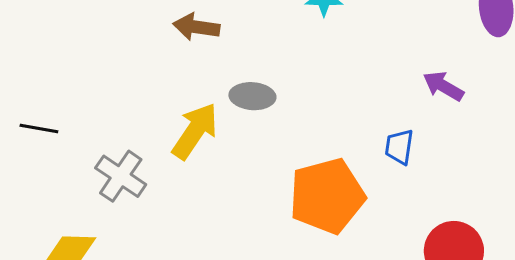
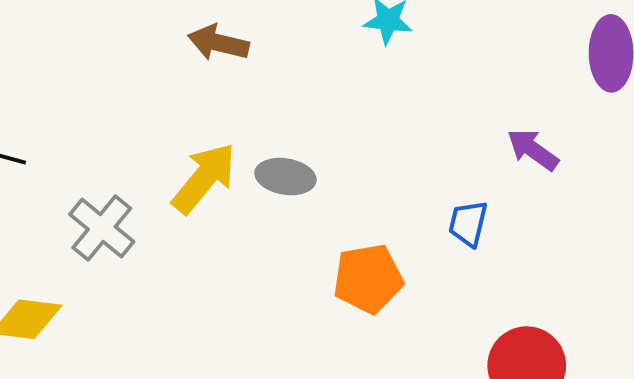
gray ellipse: (252, 96) -> (285, 177), moved
orange pentagon: (327, 196) -> (368, 279), size x0.7

